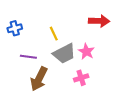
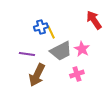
red arrow: (99, 21) -> (94, 20), turned -126
blue cross: (15, 28) -> (41, 27), moved

